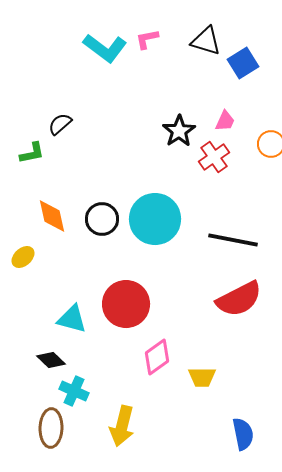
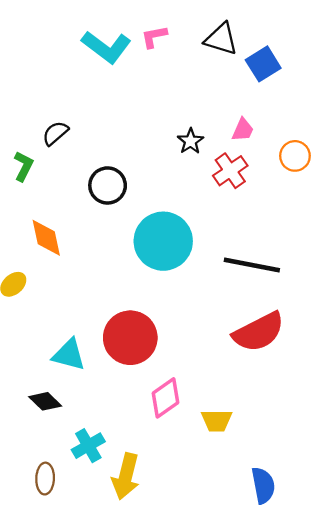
black star: (179, 131) -> (190, 141), size x0.7
green L-shape: (32, 153) -> (24, 166), turned -52
black circle: (102, 219) -> (108, 185), moved
cyan cross: (74, 391) -> (88, 446), moved, turned 36
brown ellipse: (51, 428) -> (45, 479), size x0.7

